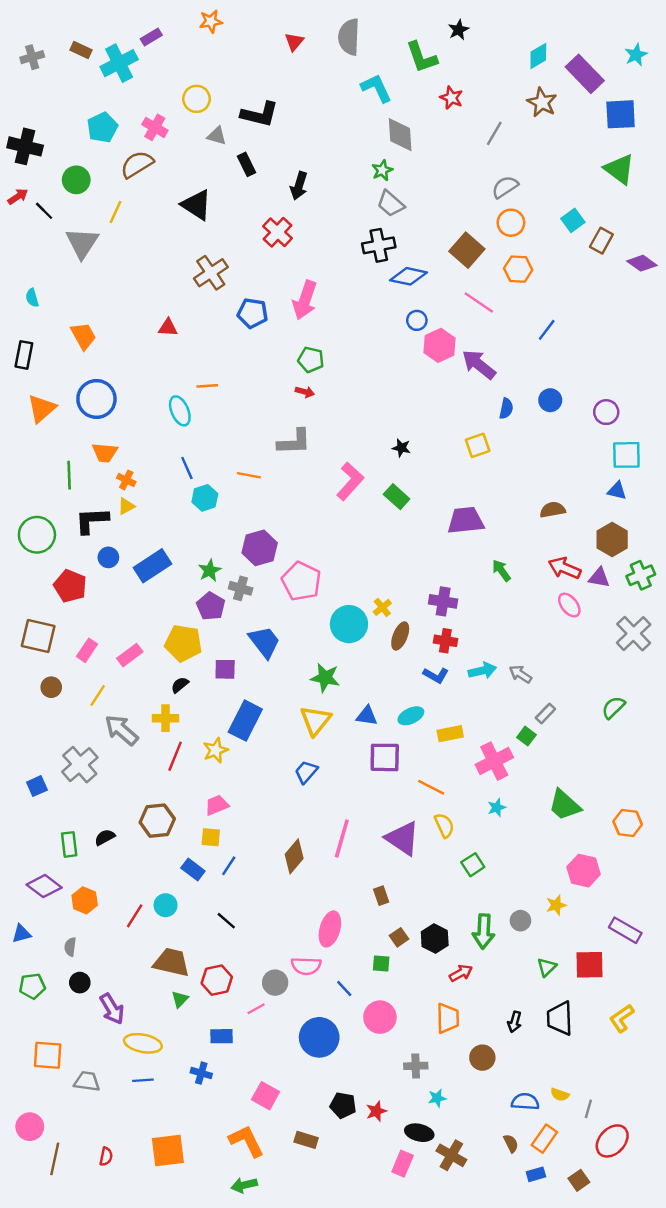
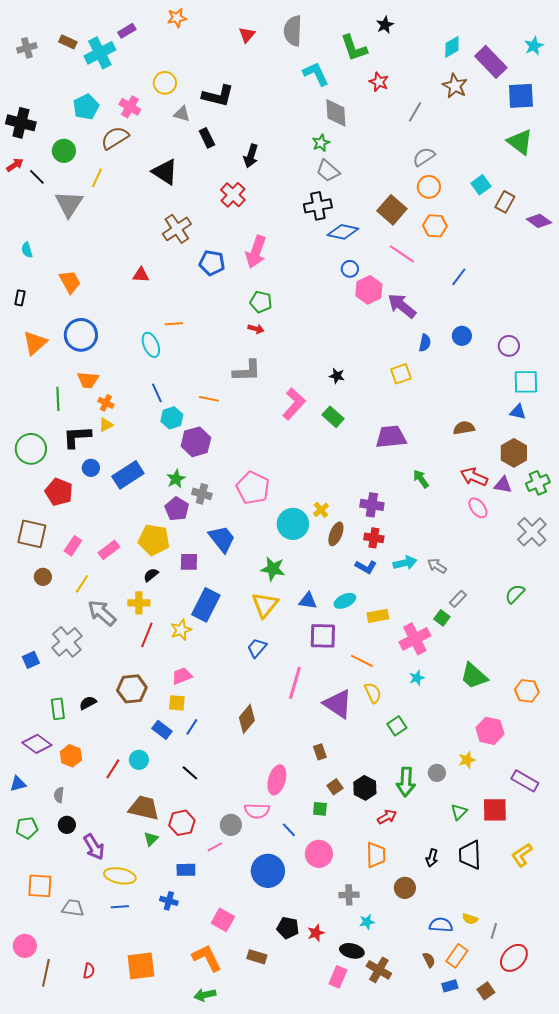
black rectangle: (24, 355) -> (20, 298), size x0.7
purple hexagon: (260, 548) -> (196, 442), moved
pink line: (342, 838) -> (295, 683), moved

